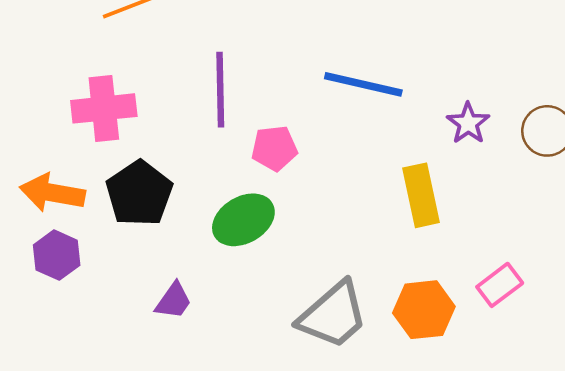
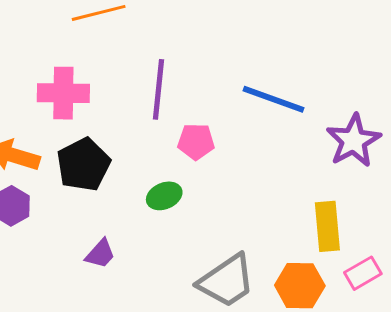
purple star: (468, 123) -> (354, 141), size x1.6
yellow rectangle: (421, 195) -> (327, 226), moved
green ellipse: (243, 220) -> (164, 196), size x0.7

